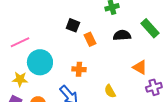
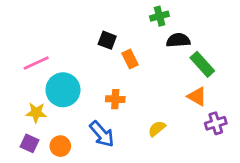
green rectangle: (150, 28) -> (202, 64), moved
black semicircle: (122, 35) -> (178, 40), moved
yellow semicircle: (110, 91) -> (157, 129), turned 80

